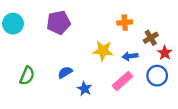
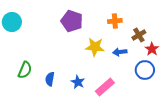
purple pentagon: (59, 23) -> (72, 21), moved, turned 30
blue semicircle: (65, 72) -> (50, 79), moved, turned -48
pink rectangle: (122, 81) -> (105, 87), moved

